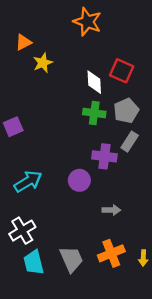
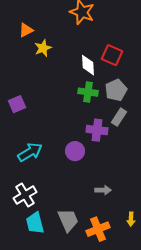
gray arrow: (111, 210) -> (103, 190), moved
orange cross: (111, 253) -> (98, 229), moved

